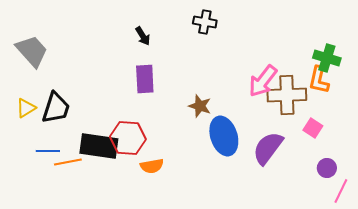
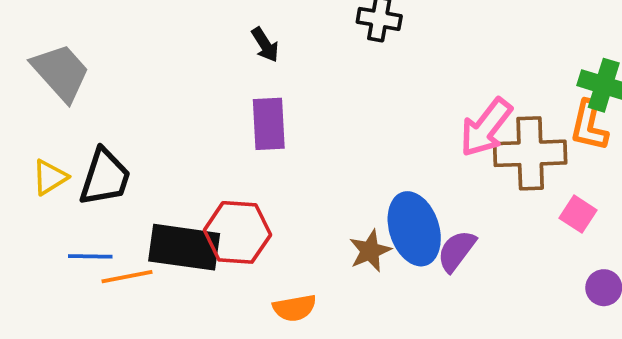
brown star: (200, 106) -> (370, 251), moved, turned 30
purple semicircle: (268, 148) -> (457, 251), moved, size x0.7
orange semicircle: (152, 166) -> (295, 308), moved

